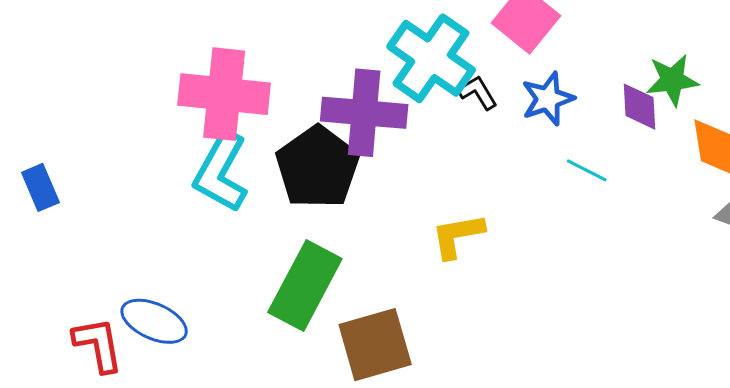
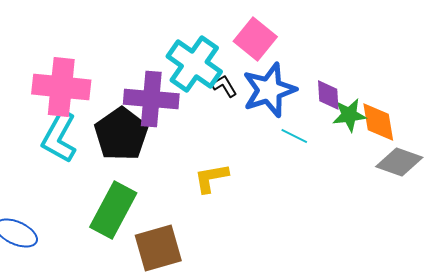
green star: (672, 80) -> (349, 115), moved
blue star: (548, 99) -> (269, 90), size x1.6

